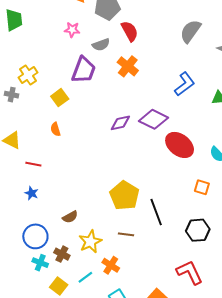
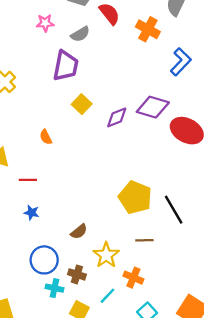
orange cross: (128, 66) -> (148, 29), moved
yellow square: (60, 98) -> (82, 104), moved

